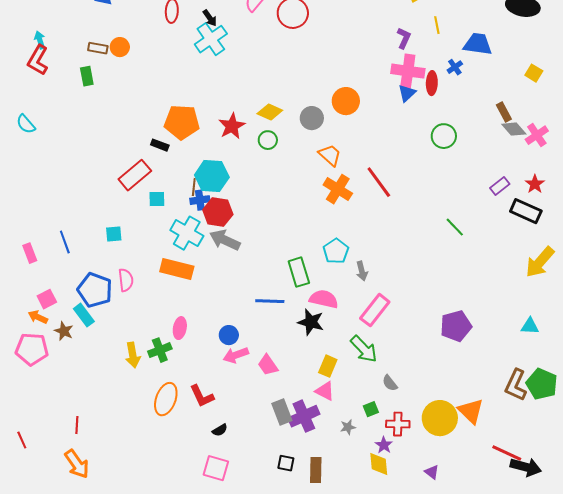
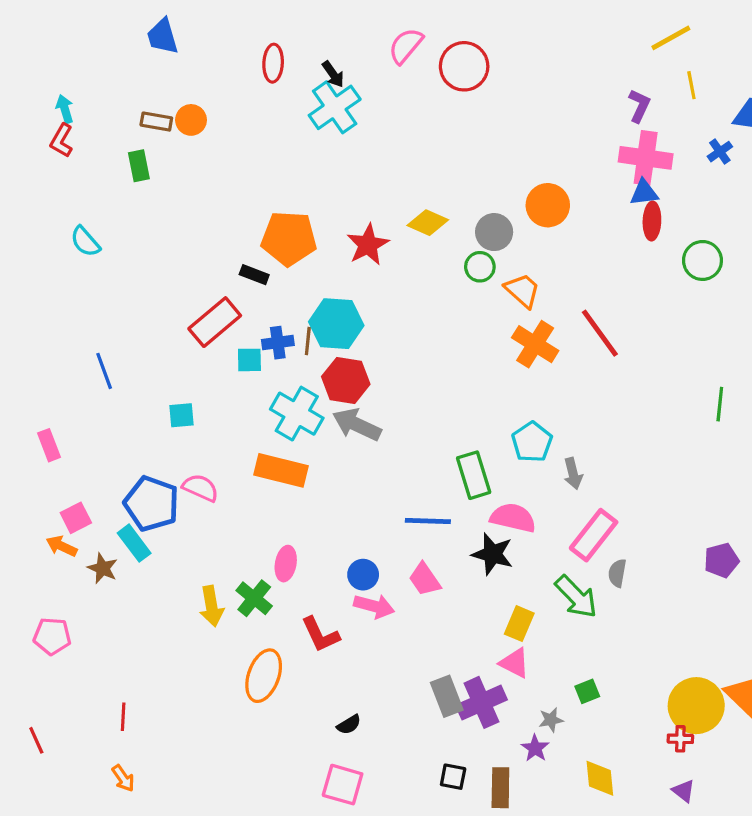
red L-shape: (38, 60) -> (62, 140), size x0.7
red ellipse: (432, 83) -> (652, 221), moved
blue triangle: (407, 93) -> (644, 193), turned 36
cyan semicircle: (26, 124) -> (85, 242), moved
green circle: (268, 140) -> (480, 267), moved
blue cross: (200, 200) -> (278, 343), moved
green line: (455, 227) -> (720, 404), turned 50
blue line: (65, 242) -> (104, 371), moved
pink semicircle: (126, 280) -> (200, 488), turned -60
purple pentagon: (456, 326) -> (721, 560), size x0.7
pink pentagon: (32, 349) -> (52, 636), moved, size x0.7
green cross: (160, 350) -> (254, 598), turned -30
pink arrow: (236, 355) -> (374, 606), turned -145
pink trapezoid: (268, 365) -> (425, 579), moved
gray semicircle: (390, 383) -> (617, 573), moved, turned 48
red L-shape: (202, 396) -> (320, 635), moved
red cross: (398, 424) -> (680, 739), moved, size x0.7
purple star: (384, 445) -> (535, 748), moved
orange arrow: (77, 464) -> (123, 778), size x0.6

